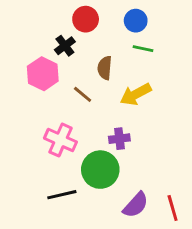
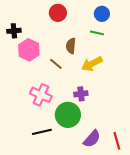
blue circle: (136, 21) -> (102, 14), moved
black cross: (65, 46) -> (14, 31), moved, turned 32

